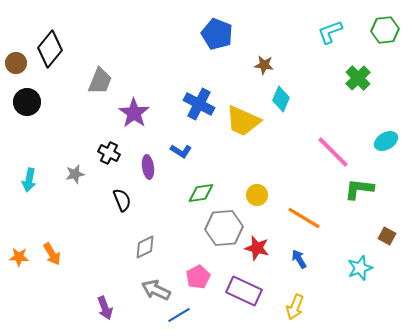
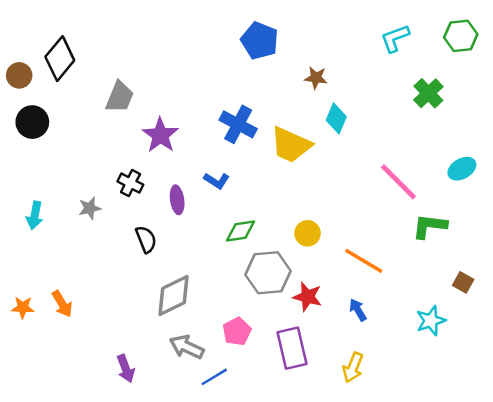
gray diamond: (145, 247) -> (174, 296), size x1.5
purple rectangle: (244, 291) -> (292, 348), turned 52

